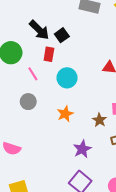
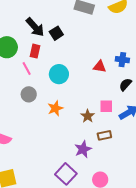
red rectangle: (49, 54) -> (35, 51), moved
gray circle: (28, 102) -> (29, 94), moved
purple star: (82, 149) -> (83, 149), moved

